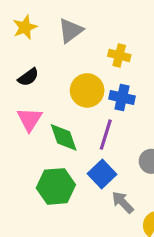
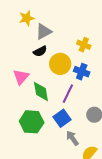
gray triangle: (71, 31) -> (44, 32), moved
black semicircle: (28, 77) -> (40, 51), moved

